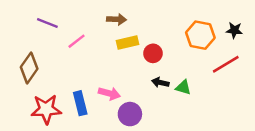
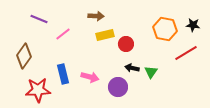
green triangle: (183, 87) -> (151, 72), turned 48
blue rectangle: (80, 103) -> (63, 74), moved
purple circle: (130, 114) -> (118, 87), moved

